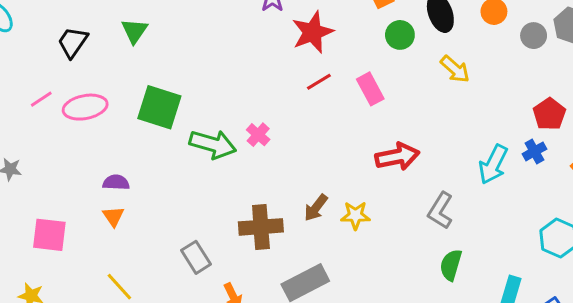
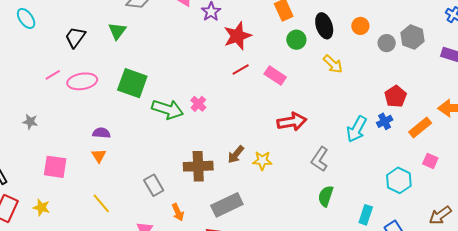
pink rectangle: (370, 89) -> (275, 75), turned -30

